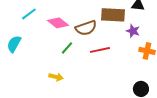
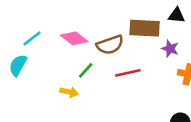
cyan line: (29, 14) -> (32, 38), moved
yellow arrow: (56, 77) -> (69, 92), moved

